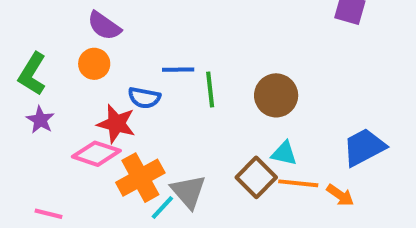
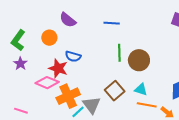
purple semicircle: (104, 26) -> (68, 20), moved
blue line: (178, 70) -> (112, 23), moved
green line: (210, 90) -> (119, 53), moved
brown square: (256, 177) -> (115, 91), moved

